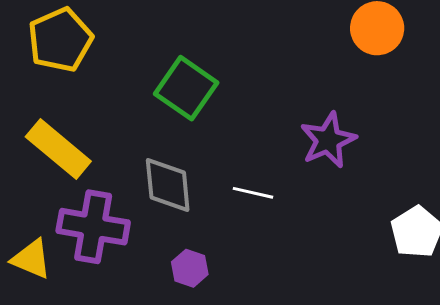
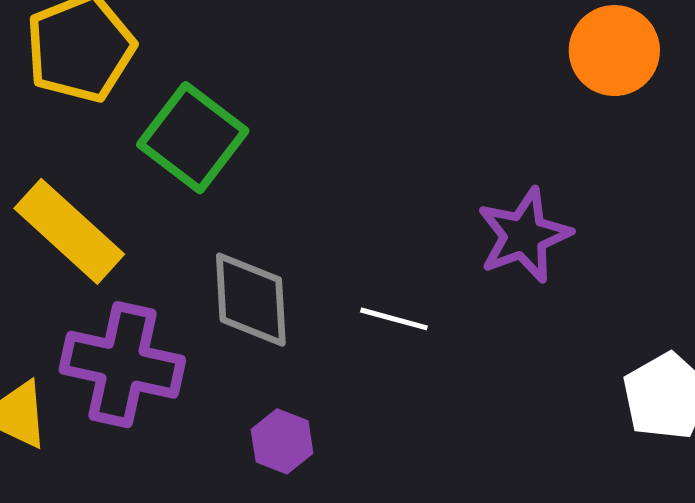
green square: (186, 88) -> (193, 138), moved

